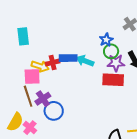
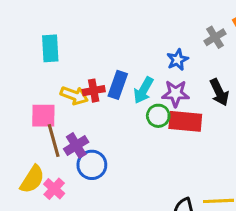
green circle: (111, 51) -> (158, 116), moved
blue rectangle: (68, 58) -> (118, 85), turned -72
cyan arrow: (85, 61) -> (143, 90), turned -84
purple star: (116, 63) -> (176, 94), moved
pink square: (32, 77) -> (43, 116), moved

